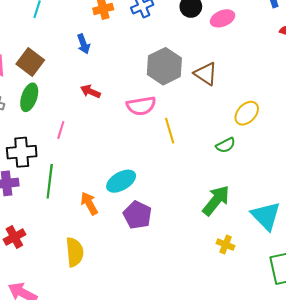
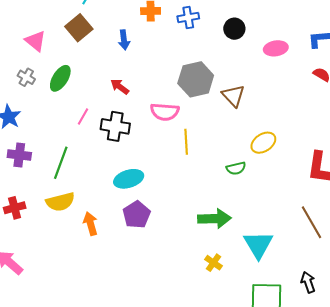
pink ellipse: (223, 18) -> (276, 48), moved
brown square: (30, 62) -> (79, 28), moved
black cross: (22, 152) -> (115, 126), moved
green arrow: (216, 200) -> (214, 219), turned 36
orange arrow: (89, 203) -> (90, 224), moved
yellow semicircle: (75, 252) -> (60, 202), moved, turned 68

